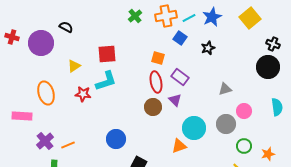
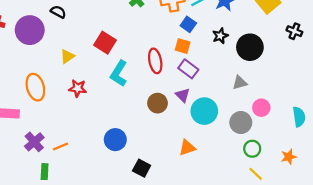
red square: (107, 54) -> (105, 43), turned 36
orange square: (158, 58) -> (183, 46), moved
black circle: (268, 67) -> (250, 47), moved
cyan L-shape: (106, 81) -> (119, 73), moved, turned 140
red ellipse: (156, 82) -> (155, 61), moved
cyan semicircle: (277, 107) -> (299, 117), moved
cyan circle: (194, 128) -> (204, 111), moved
green circle: (244, 146) -> (252, 149), moved

